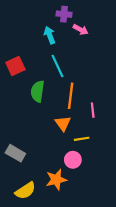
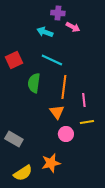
cyan arrow: (50, 35) -> (45, 32), turned -49
cyan line: (57, 66) -> (52, 60), turned -40
yellow line: (82, 139) -> (87, 122), moved
pink circle: (73, 160) -> (66, 134), moved

